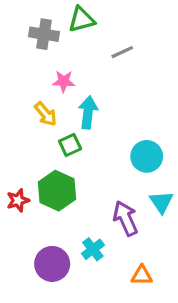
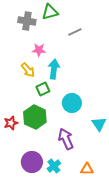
cyan circle: (147, 156) -> (72, 103), moved
purple arrow: (125, 218) -> (66, 139), moved
cyan cross: (93, 249) -> (54, 166), moved

